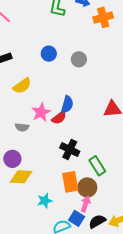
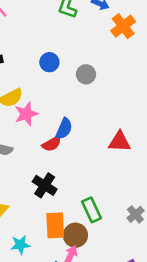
orange cross: (103, 17) -> (123, 26), turned -30
pink star: (41, 112) -> (26, 114), moved
black cross: (70, 150) -> (45, 185), moved

